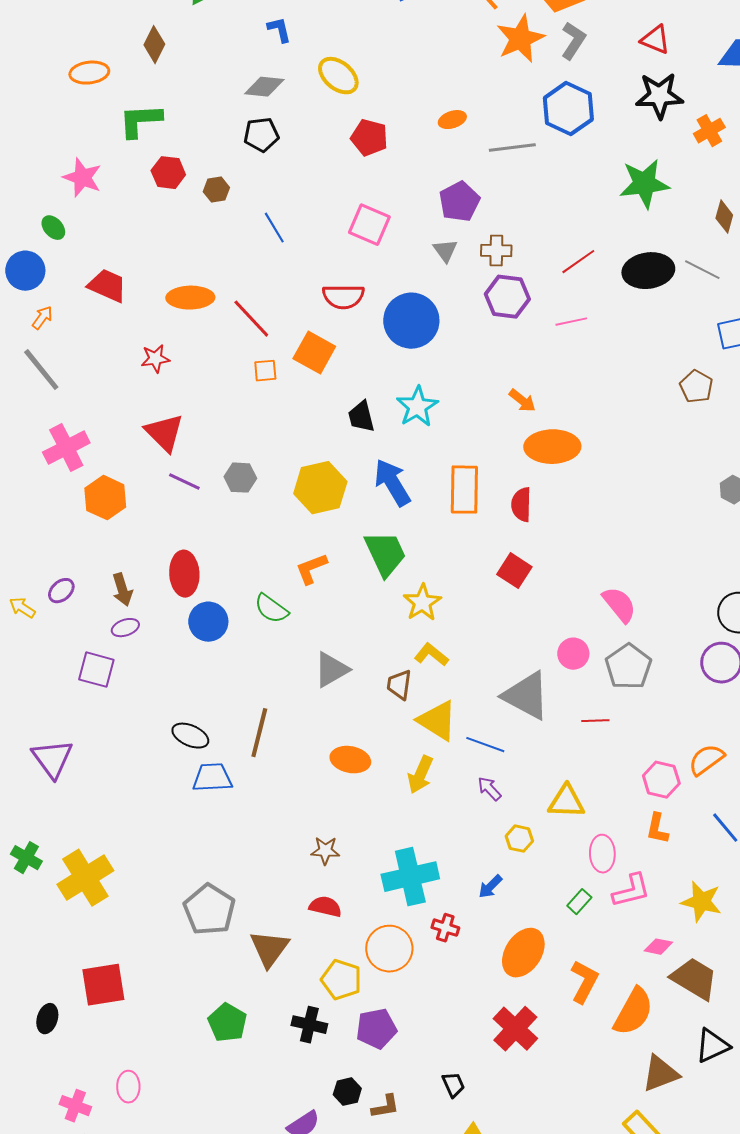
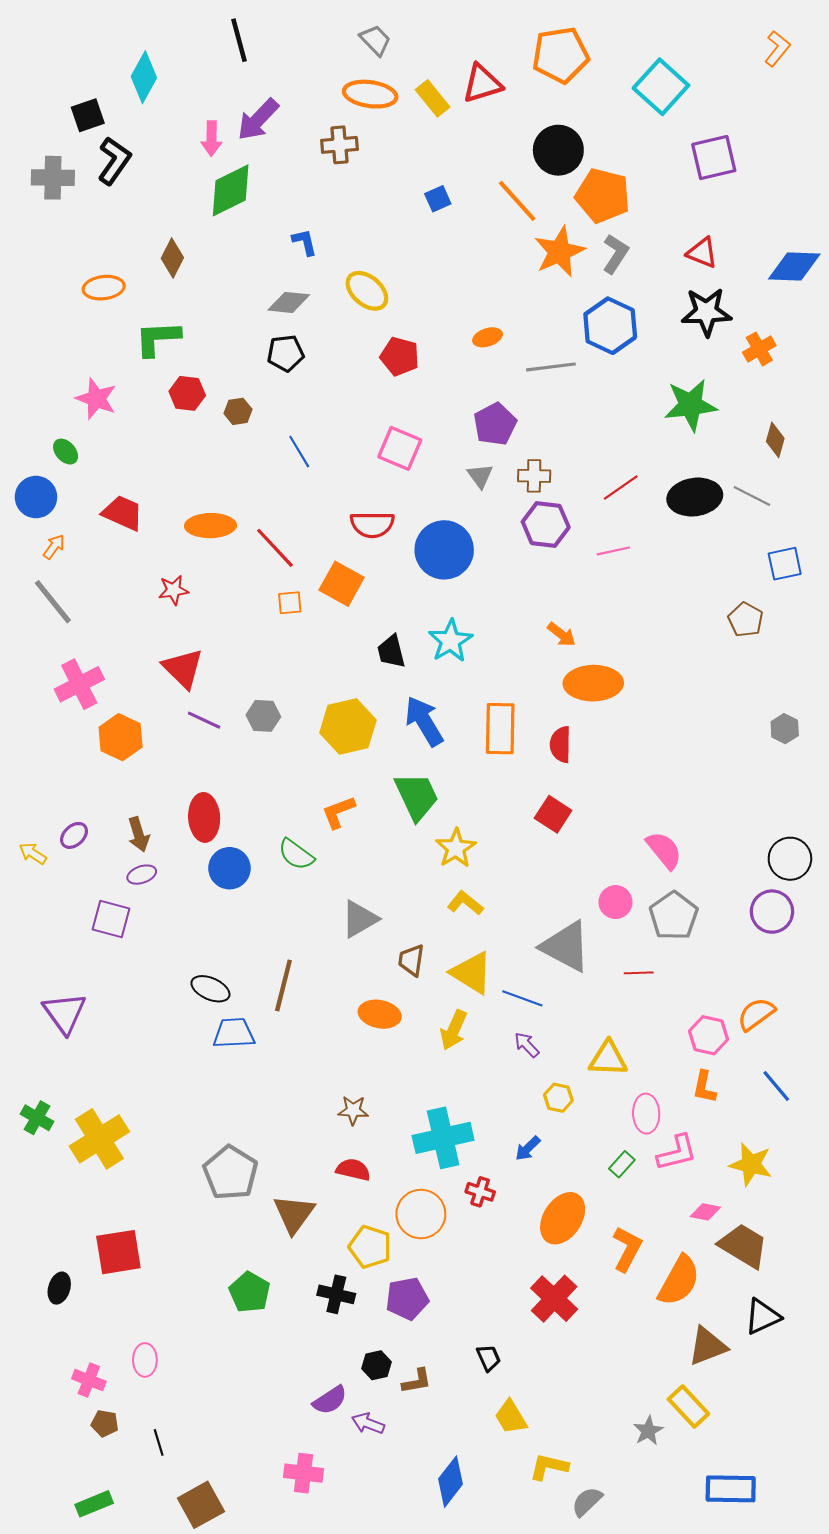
brown trapezoid: (399, 685) -> (411, 960), moved

